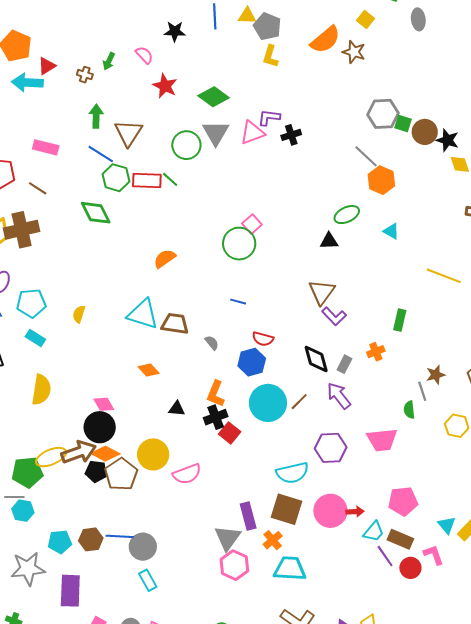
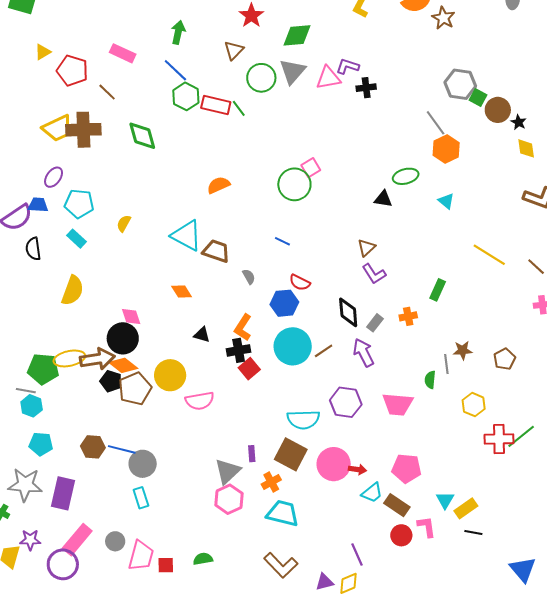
green diamond: (214, 97) -> (297, 35), turned -52
brown triangle: (128, 133) -> (234, 50), moved, size x0.7
black star: (447, 140) -> (519, 122), size x0.7
green diamond: (96, 213) -> (142, 136), moved
brown triangle: (322, 292) -> (366, 248), size x0.7
purple rectangle: (248, 516) -> (252, 454), size x0.6
cyan pentagon: (60, 542) -> (41, 444), moved
purple line: (385, 556) -> (357, 555), moved
gray star: (28, 569) -> (25, 485), moved

